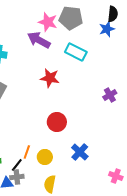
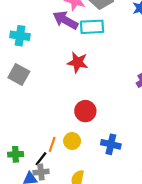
cyan rectangle: (76, 52) -> (92, 27), moved, turned -30
blue cross: (80, 152) -> (111, 144), turned -30
yellow circle: (45, 157) -> (72, 141), moved

